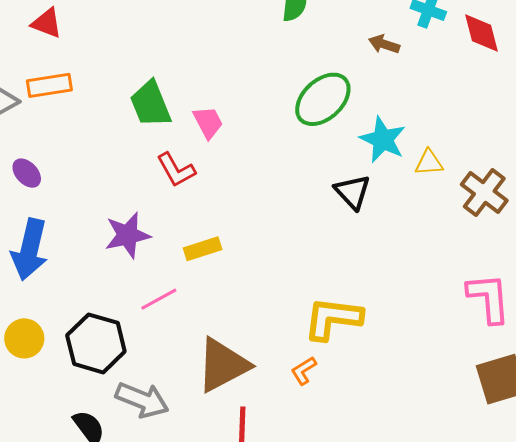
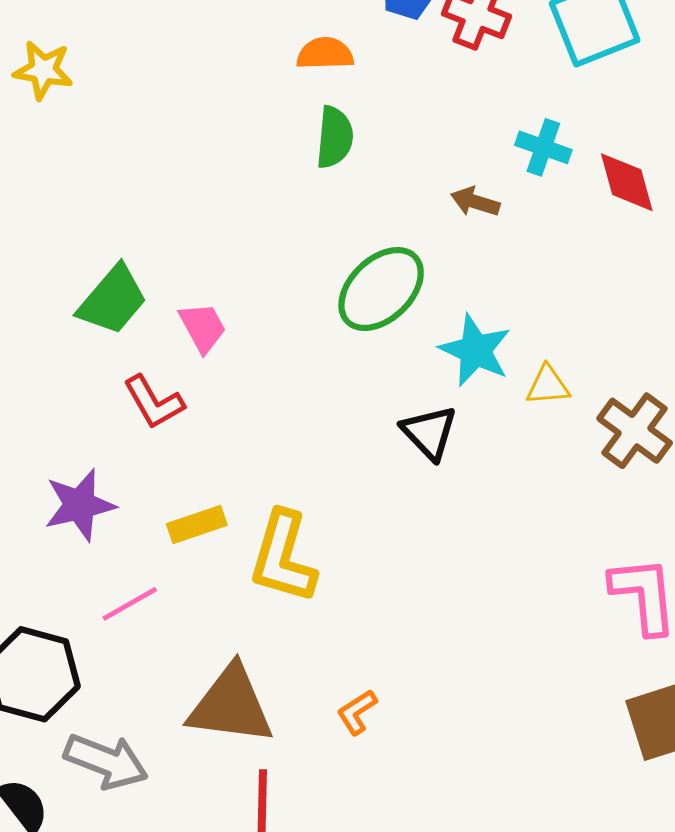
green trapezoid: (151, 104) -> (113, 300), turned -117
yellow L-shape: (333, 318) -> (283, 557), moved, turned -80
brown triangle: (223, 365) -> (231, 705), turned 36

